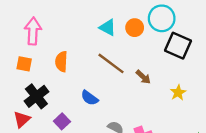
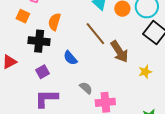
brown arrow: (143, 77) -> (119, 52), size x1.6
black cross: (36, 96) -> (39, 41), moved, turned 30

